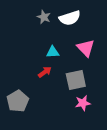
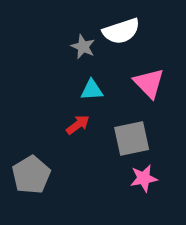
gray star: (44, 17) -> (83, 47), moved

